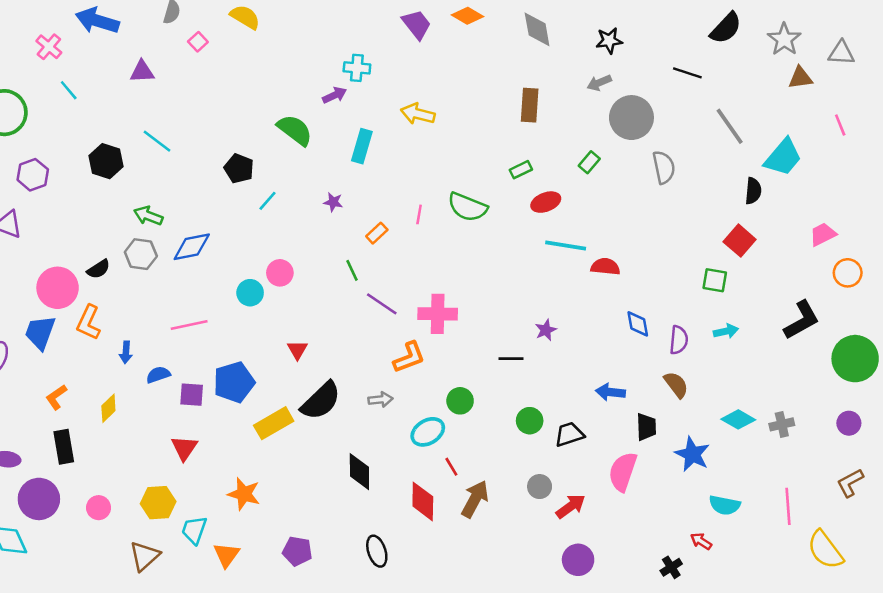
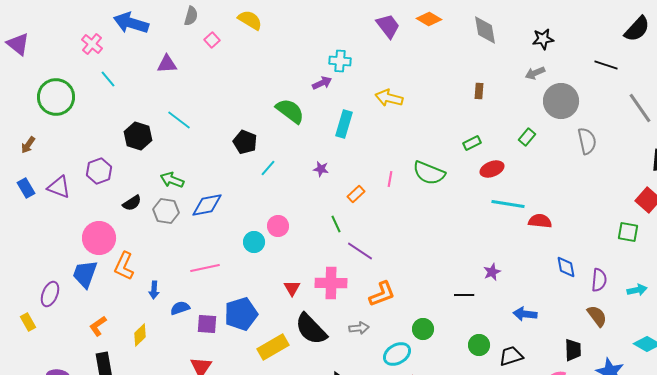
brown rectangle: (530, 105) -> (479, 91), size x0.6
purple hexagon: (33, 175) -> (99, 171), moved
black semicircle: (99, 269) -> (132, 203), moved
pink cross: (438, 314) -> (331, 283), moved
cyan arrow: (726, 331) -> (637, 290), moved
blue arrow: (610, 392) -> (525, 314), moved
black semicircle: (321, 401) -> (311, 329), turned 90

